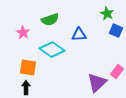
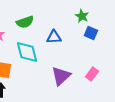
cyan diamond: (52, 50) -> (27, 52), turned 40
purple triangle: (97, 83) -> (61, 76), moved

